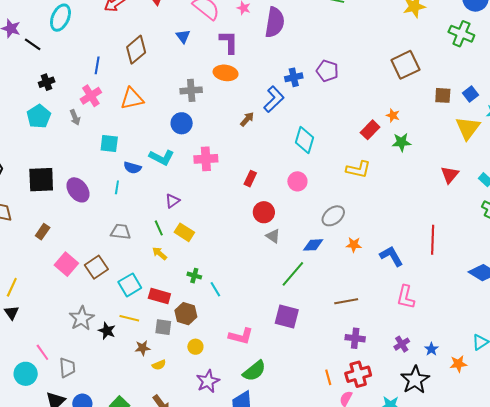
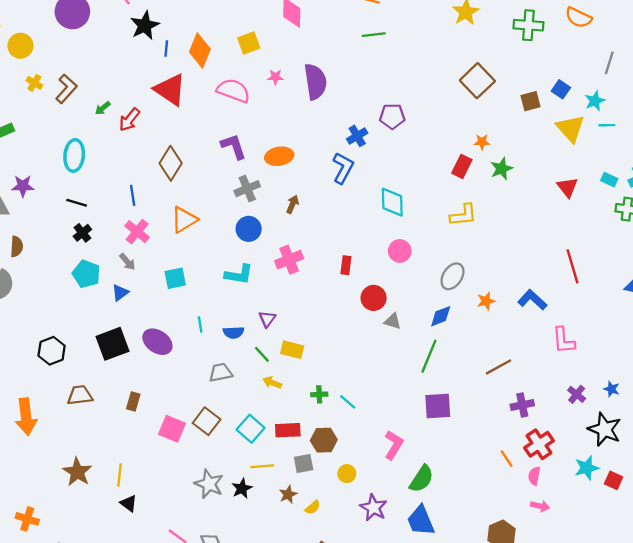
blue triangle: (183, 36) -> (120, 293), moved, turned 49
purple L-shape: (229, 42) -> (234, 147), moved
black line: (33, 44) -> (77, 203), moved
brown arrow: (247, 119) -> (293, 204), moved
blue semicircle: (132, 168) -> (233, 332), moved
black star: (107, 331) -> (242, 488), turned -30
pink L-shape: (241, 336) -> (394, 445), turned -55

